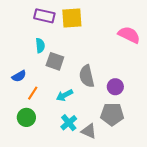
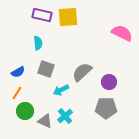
gray square: (55, 61) -> (46, 69), moved
gray semicircle: (87, 76) -> (82, 72), turned 60
orange line: (33, 93) -> (17, 93), moved
gray triangle: (89, 131) -> (45, 121), moved

